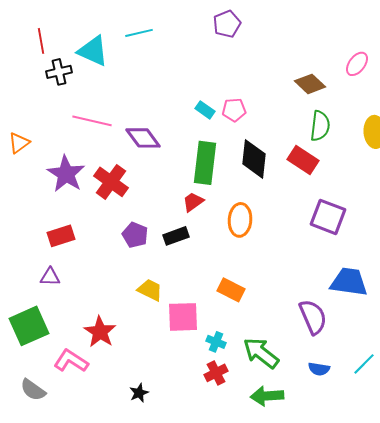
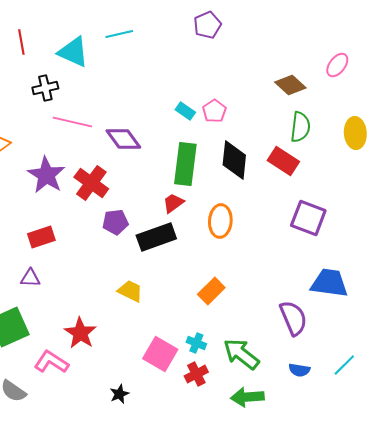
black cross: (59, 72) -> (45, 88), moved
pink pentagon: (234, 110) -> (214, 111), turned -30
purple pentagon: (135, 235) -> (115, 222), moved, turned -30
black rectangle: (176, 236) -> (156, 237), size x1.5
orange rectangle: (231, 290) -> (211, 291), turned -72
pink square: (183, 317) -> (160, 354), moved, turned 32

